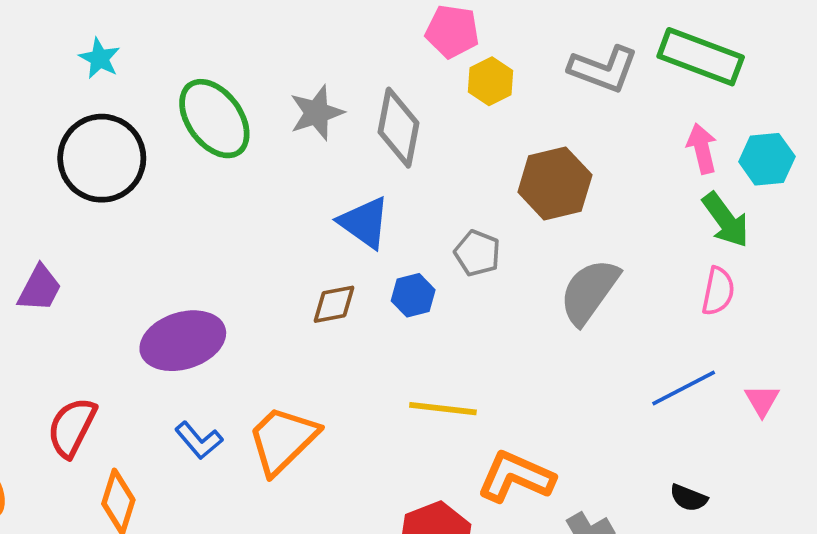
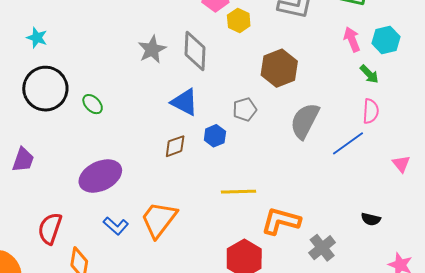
green ellipse: (214, 119) -> (93, 104), moved, size x0.5
green arrow: (726, 220) -> (369, 74), size x0.7
gray pentagon: (477, 253) -> (245, 109), turned -30
blue line: (684, 388) -> (348, 143), moved

